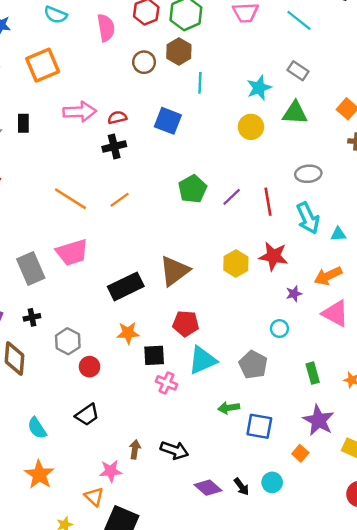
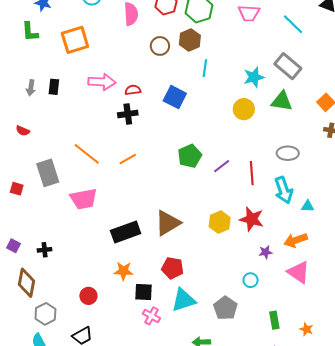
gray rectangle: (298, 71) -> (288, 66), size x1.5
gray rectangle: (31, 268) -> (48, 173), moved
gray hexagon: (68, 341) -> (45, 314), moved

